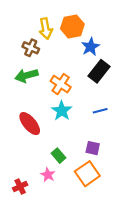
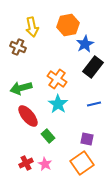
yellow arrow: (46, 29) -> (32, 27), moved
brown cross: (31, 48) -> (18, 47), moved
green arrow: (26, 76) -> (21, 88), moved
green rectangle: (58, 156) -> (48, 136), moved
red cross: (20, 187) -> (26, 163), moved

